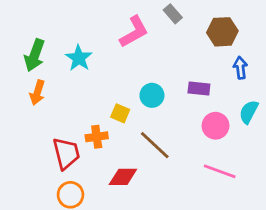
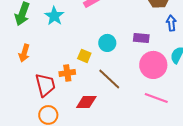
orange arrow: (37, 93) -> (24, 53), moved
pink circle: (216, 126) -> (153, 65), size x1.4

